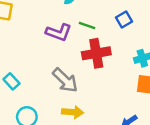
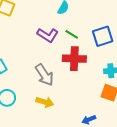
blue square: (124, 20) -> (103, 36), size x1.5

